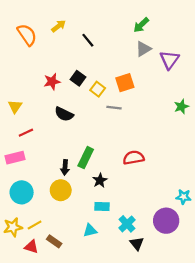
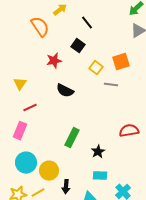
orange semicircle: (27, 35) -> (40, 27), moved
black square: (78, 78) -> (78, 46), moved
pink rectangle: (15, 158) -> (20, 131), turned -54
green rectangle: (86, 158) -> (72, 138), moved
black arrow: (65, 167) -> (66, 187), moved
yellow circle: (61, 190) -> (49, 171), moved

